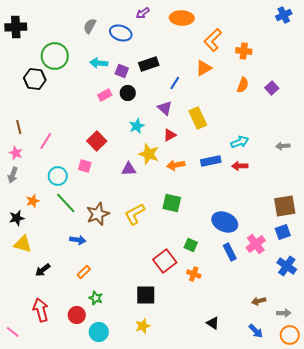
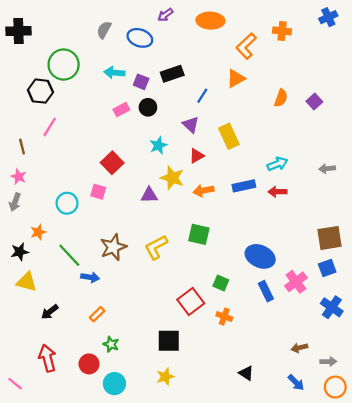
orange cross: (244, 51) -> (282, 31), moved
pink line: (46, 141) -> (50, 127), moved
green line: (66, 203) -> (69, 255), moved

